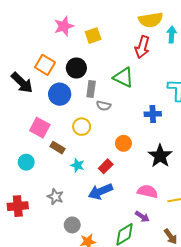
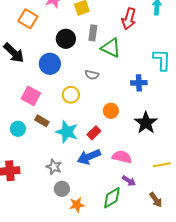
orange square: (45, 65) -> (28, 19), moved
gray rectangle: (91, 89) -> (93, 33), moved
brown rectangle: (58, 148) -> (42, 121), moved
cyan star: (77, 165) -> (67, 132), size x1.6
pink semicircle: (148, 191) -> (122, 157), moved
gray star: (55, 197) -> (54, 167), moved

